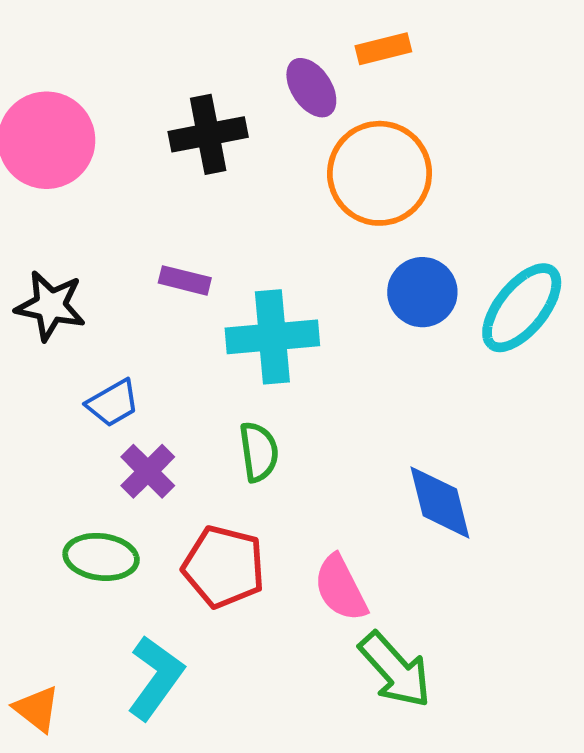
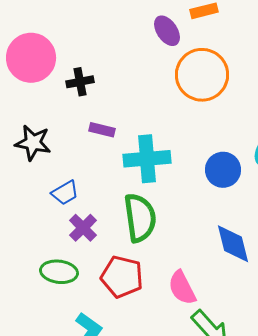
black cross: (208, 134) -> (80, 82), moved, size x0.7
blue circle: (422, 292) -> (223, 170), moved
green semicircle: (259, 452) -> (140, 218), size x1.6

